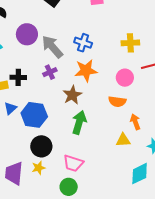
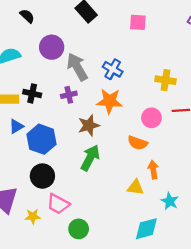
pink trapezoid: (73, 163) -> (58, 204), moved
yellow star: (39, 168) -> (33, 216), moved
green circle: (69, 187) -> (79, 229), moved

